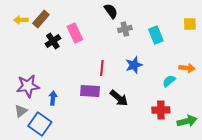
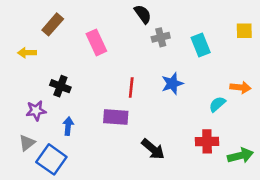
yellow arrow: (21, 20) -> (27, 53), moved
black cross: (53, 41) -> (60, 86), moved, turned -35
purple star: (28, 86) -> (36, 111), size x0.7
black arrow: (119, 98) -> (153, 149), moved

